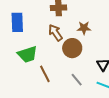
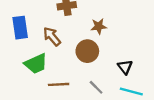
brown arrow: (55, 33) -> (52, 36), moved
brown line: (45, 74) -> (59, 84), turned -60

